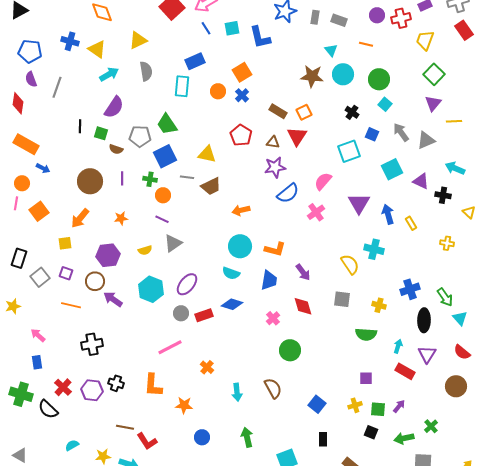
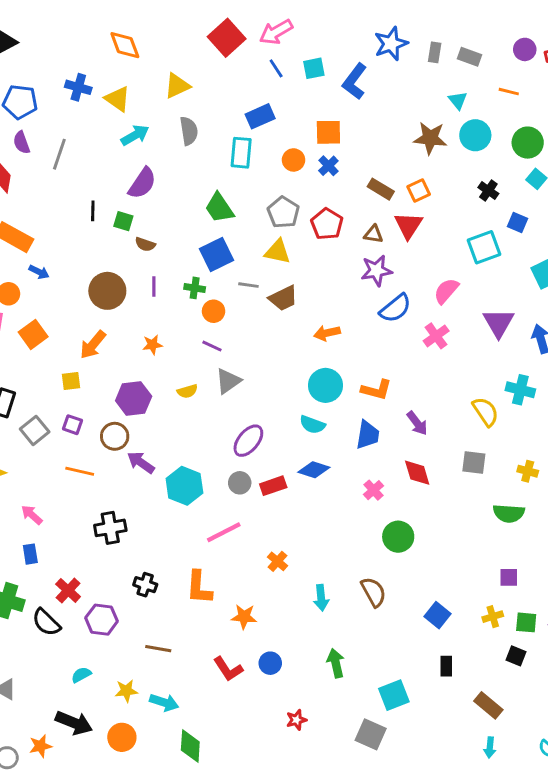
blue L-shape: (260, 37) -> (355, 81), turned 50
orange square: (242, 72) -> (328, 132), turned 30
gray pentagon: (140, 136) -> (283, 212), moved, turned 30
cyan hexagon: (151, 289) -> (184, 486), moved
purple hexagon: (92, 390) -> (102, 620), moved
red L-shape: (147, 441) -> (228, 669), moved

